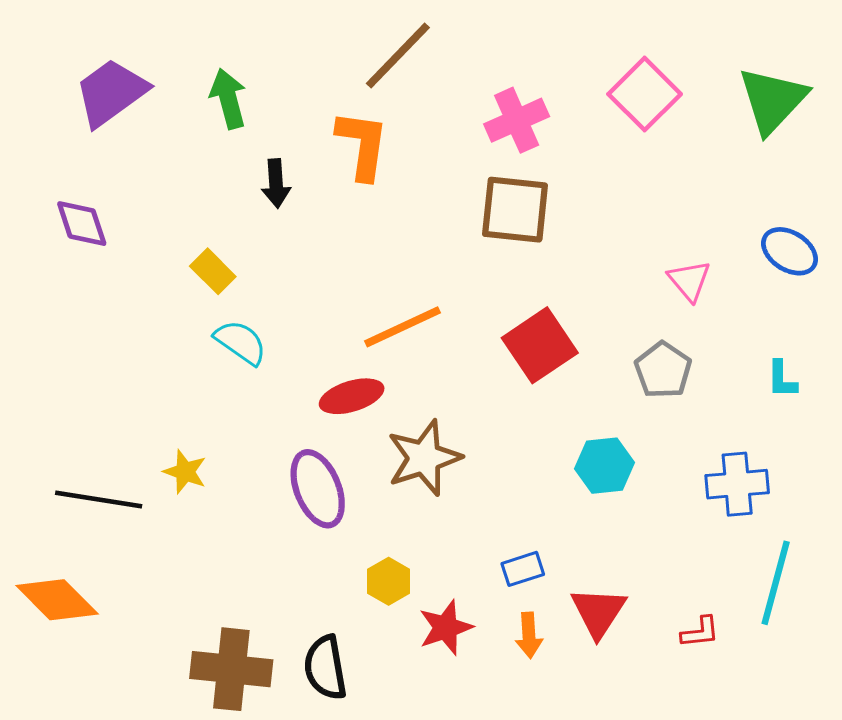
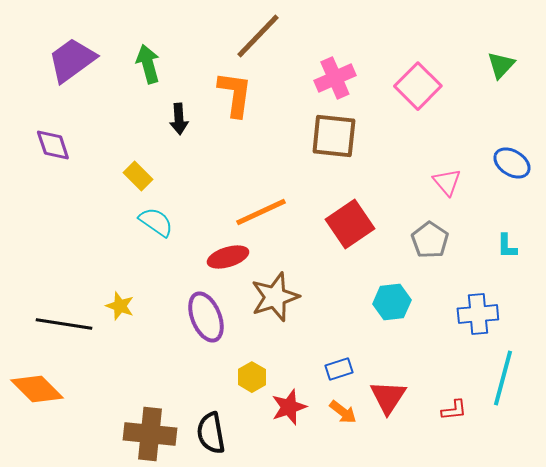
pink square: (645, 94) -> (418, 86), moved
green triangle: (773, 100) -> (501, 65), size x0.6
orange arrow: (529, 635) -> (343, 412), turned -48

